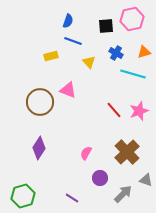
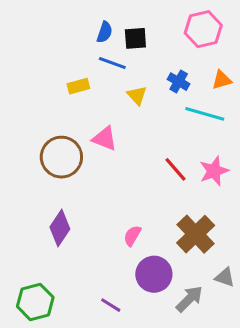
black square: (106, 26) -> (135, 38), moved
purple circle: (100, 178) -> (154, 274), size x1.5

